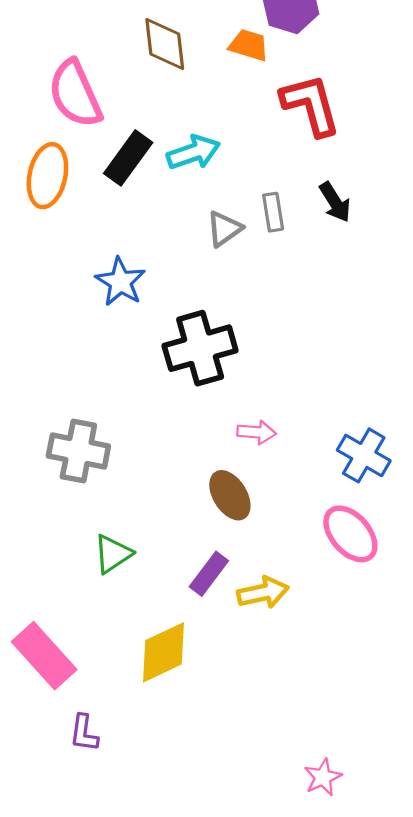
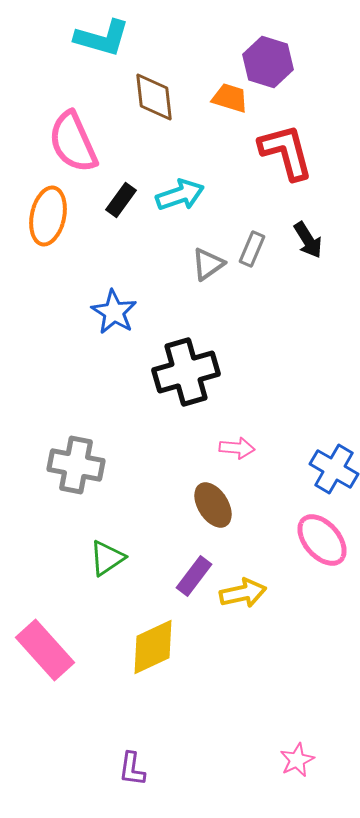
black rectangle: (128, 158) -> (121, 200), size x0.7
gray rectangle: (273, 212) -> (252, 249), turned 32
purple L-shape: (84, 733) -> (132, 769), moved

